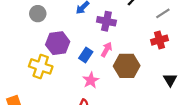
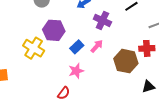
brown hexagon: (127, 66) -> (126, 61), moved
black triangle: (170, 80) -> (148, 87), turned 32

